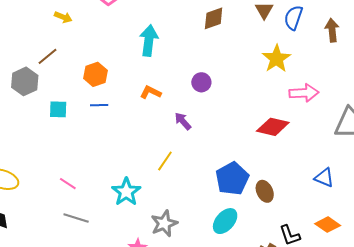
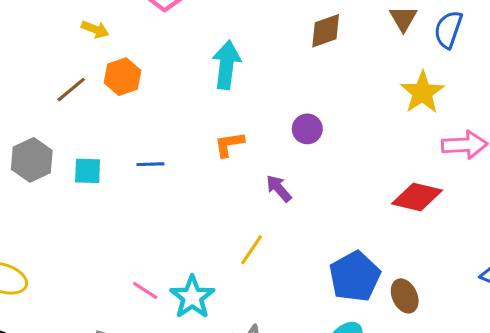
orange hexagon: (95, 74) -> (123, 77), moved
gray hexagon: (25, 81) -> (32, 160), moved
orange L-shape: (150, 92) -> (229, 144), turned -35
pink line: (68, 184) -> (145, 290), moved

